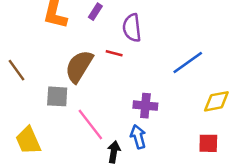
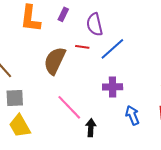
blue line: (188, 63) -> (112, 49), moved
gray square: (57, 96) -> (15, 98), moved
blue arrow: (138, 137) -> (132, 115), moved

